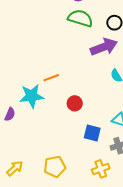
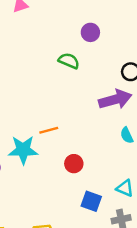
green semicircle: (80, 18) -> (69, 61), moved, size x0.7

